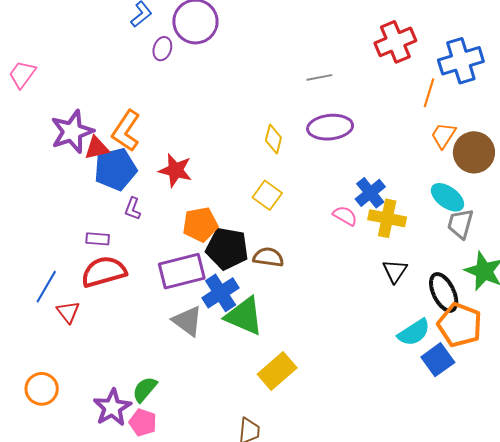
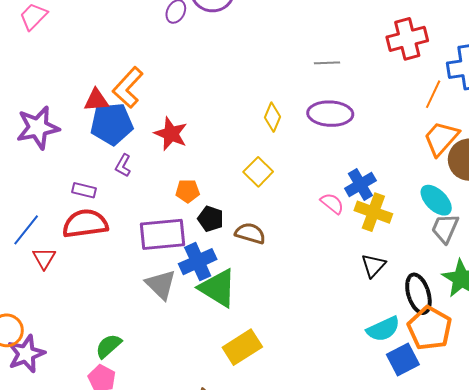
purple star: (72, 132) -> (38, 128), moved
orange trapezoid: (443, 135) -> (441, 138), size x1.4
orange pentagon: (200, 224) -> (188, 191), size x0.7
black pentagon: (227, 249) -> (211, 219), size x0.6
purple star: (112, 407) -> (26, 354), moved

